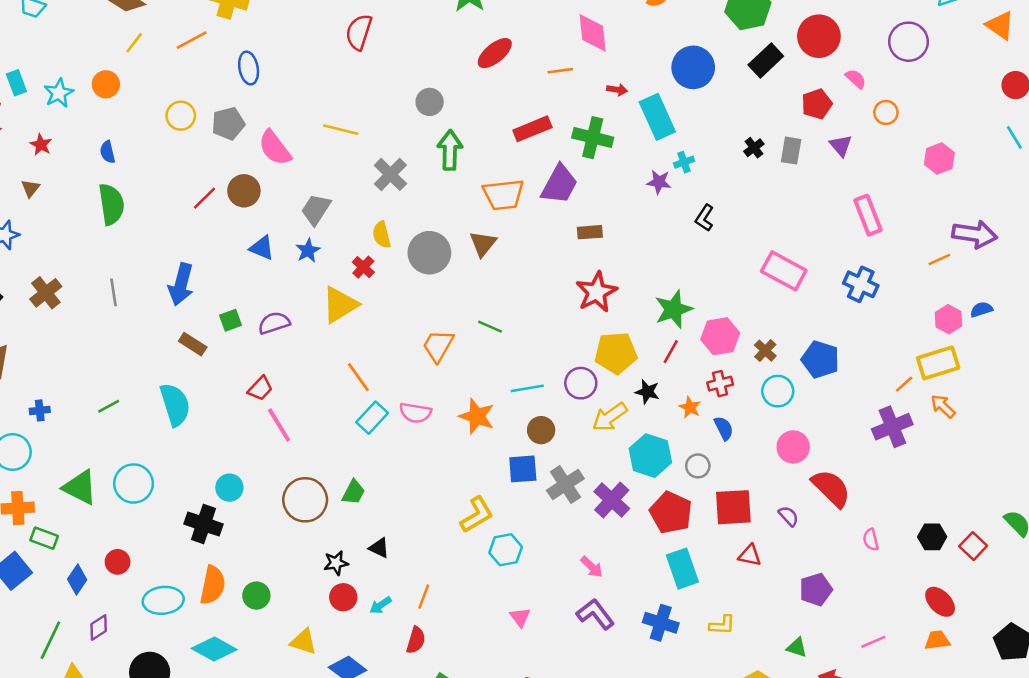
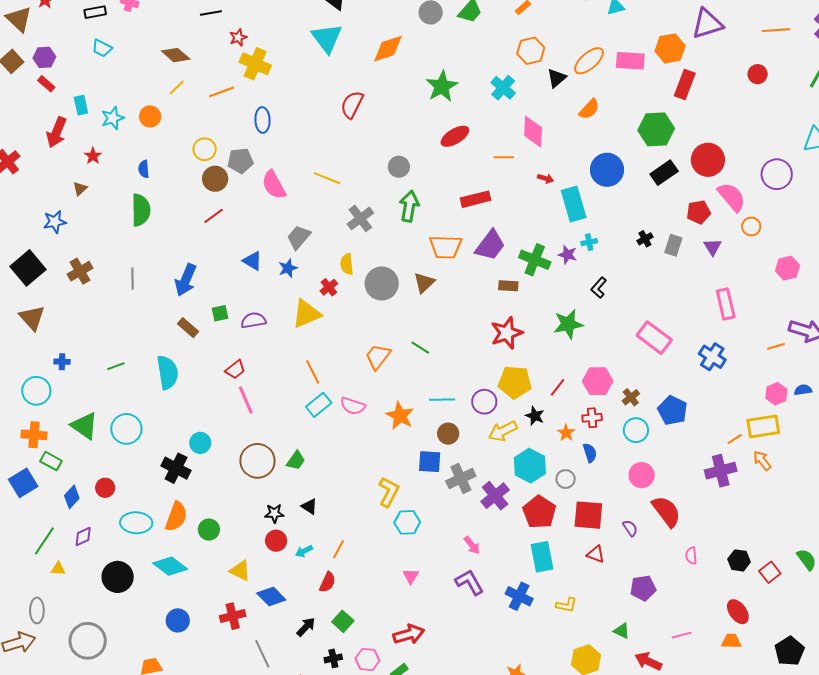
pink semicircle: (856, 79) -> (732, 197), size x1.8
green cross: (593, 138) -> (535, 260), moved
brown circle: (244, 191) -> (215, 179), moved
green star: (674, 309) -> (568, 324), moved
yellow L-shape: (477, 515) -> (389, 492), turned -40

